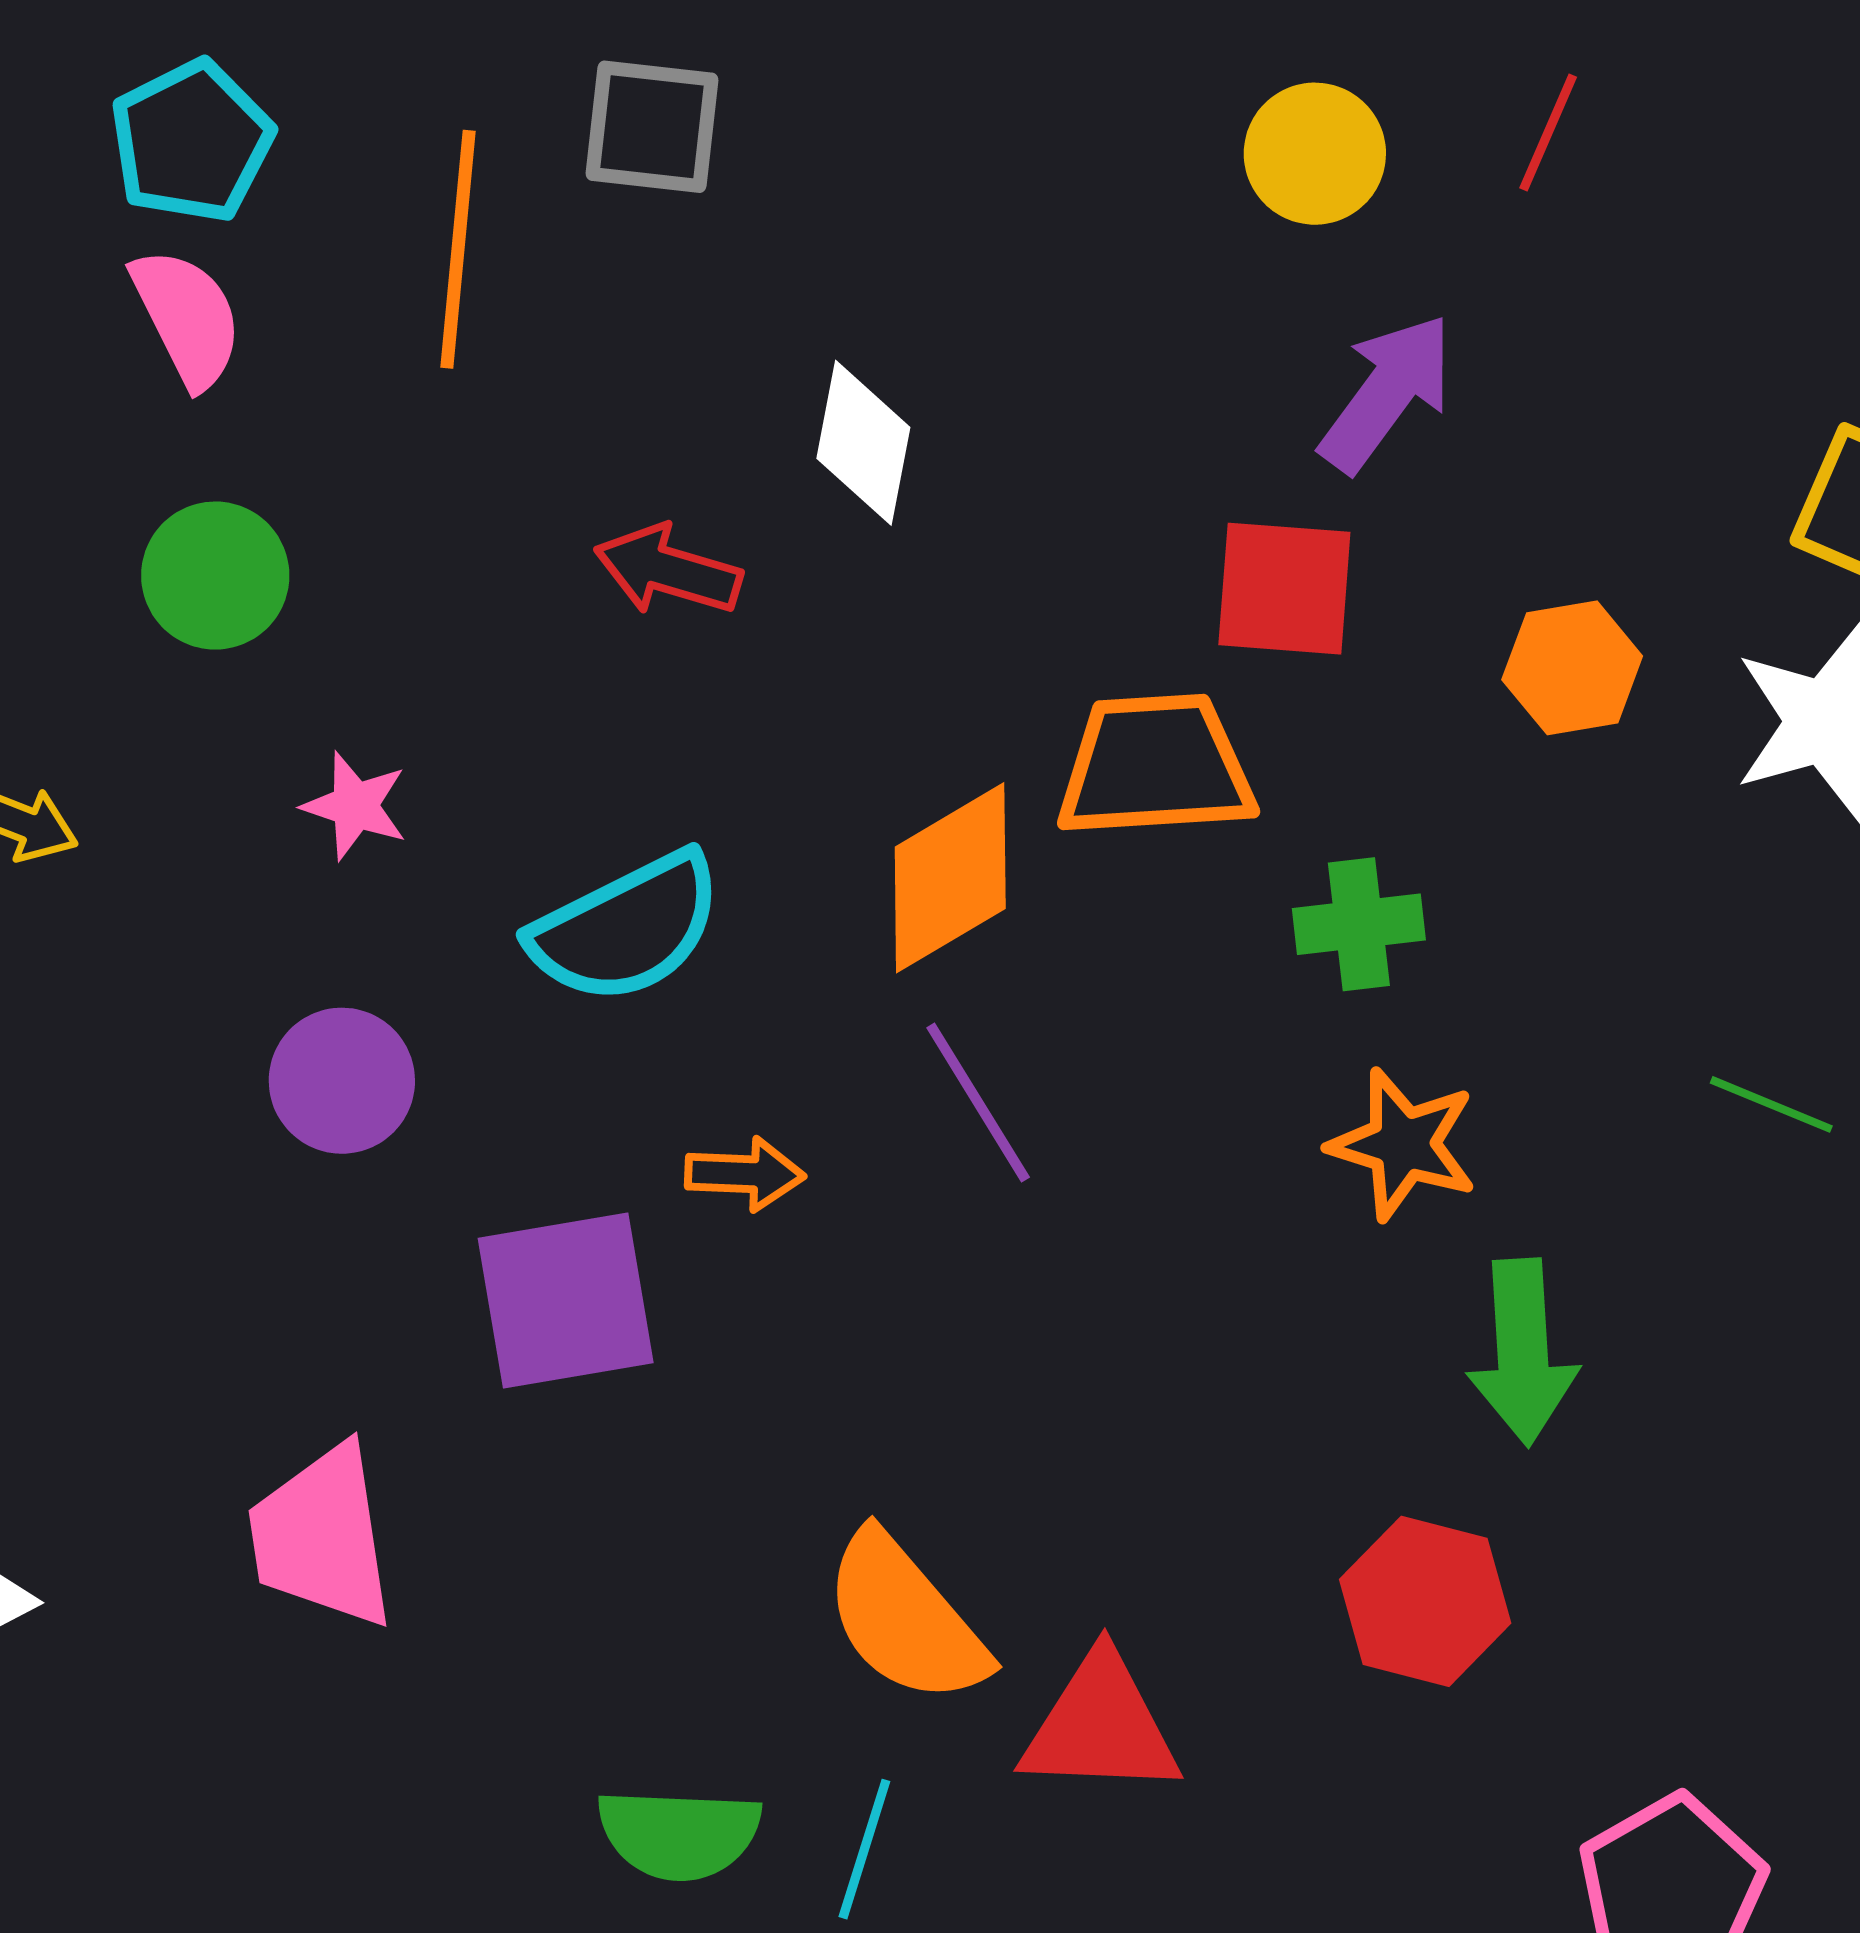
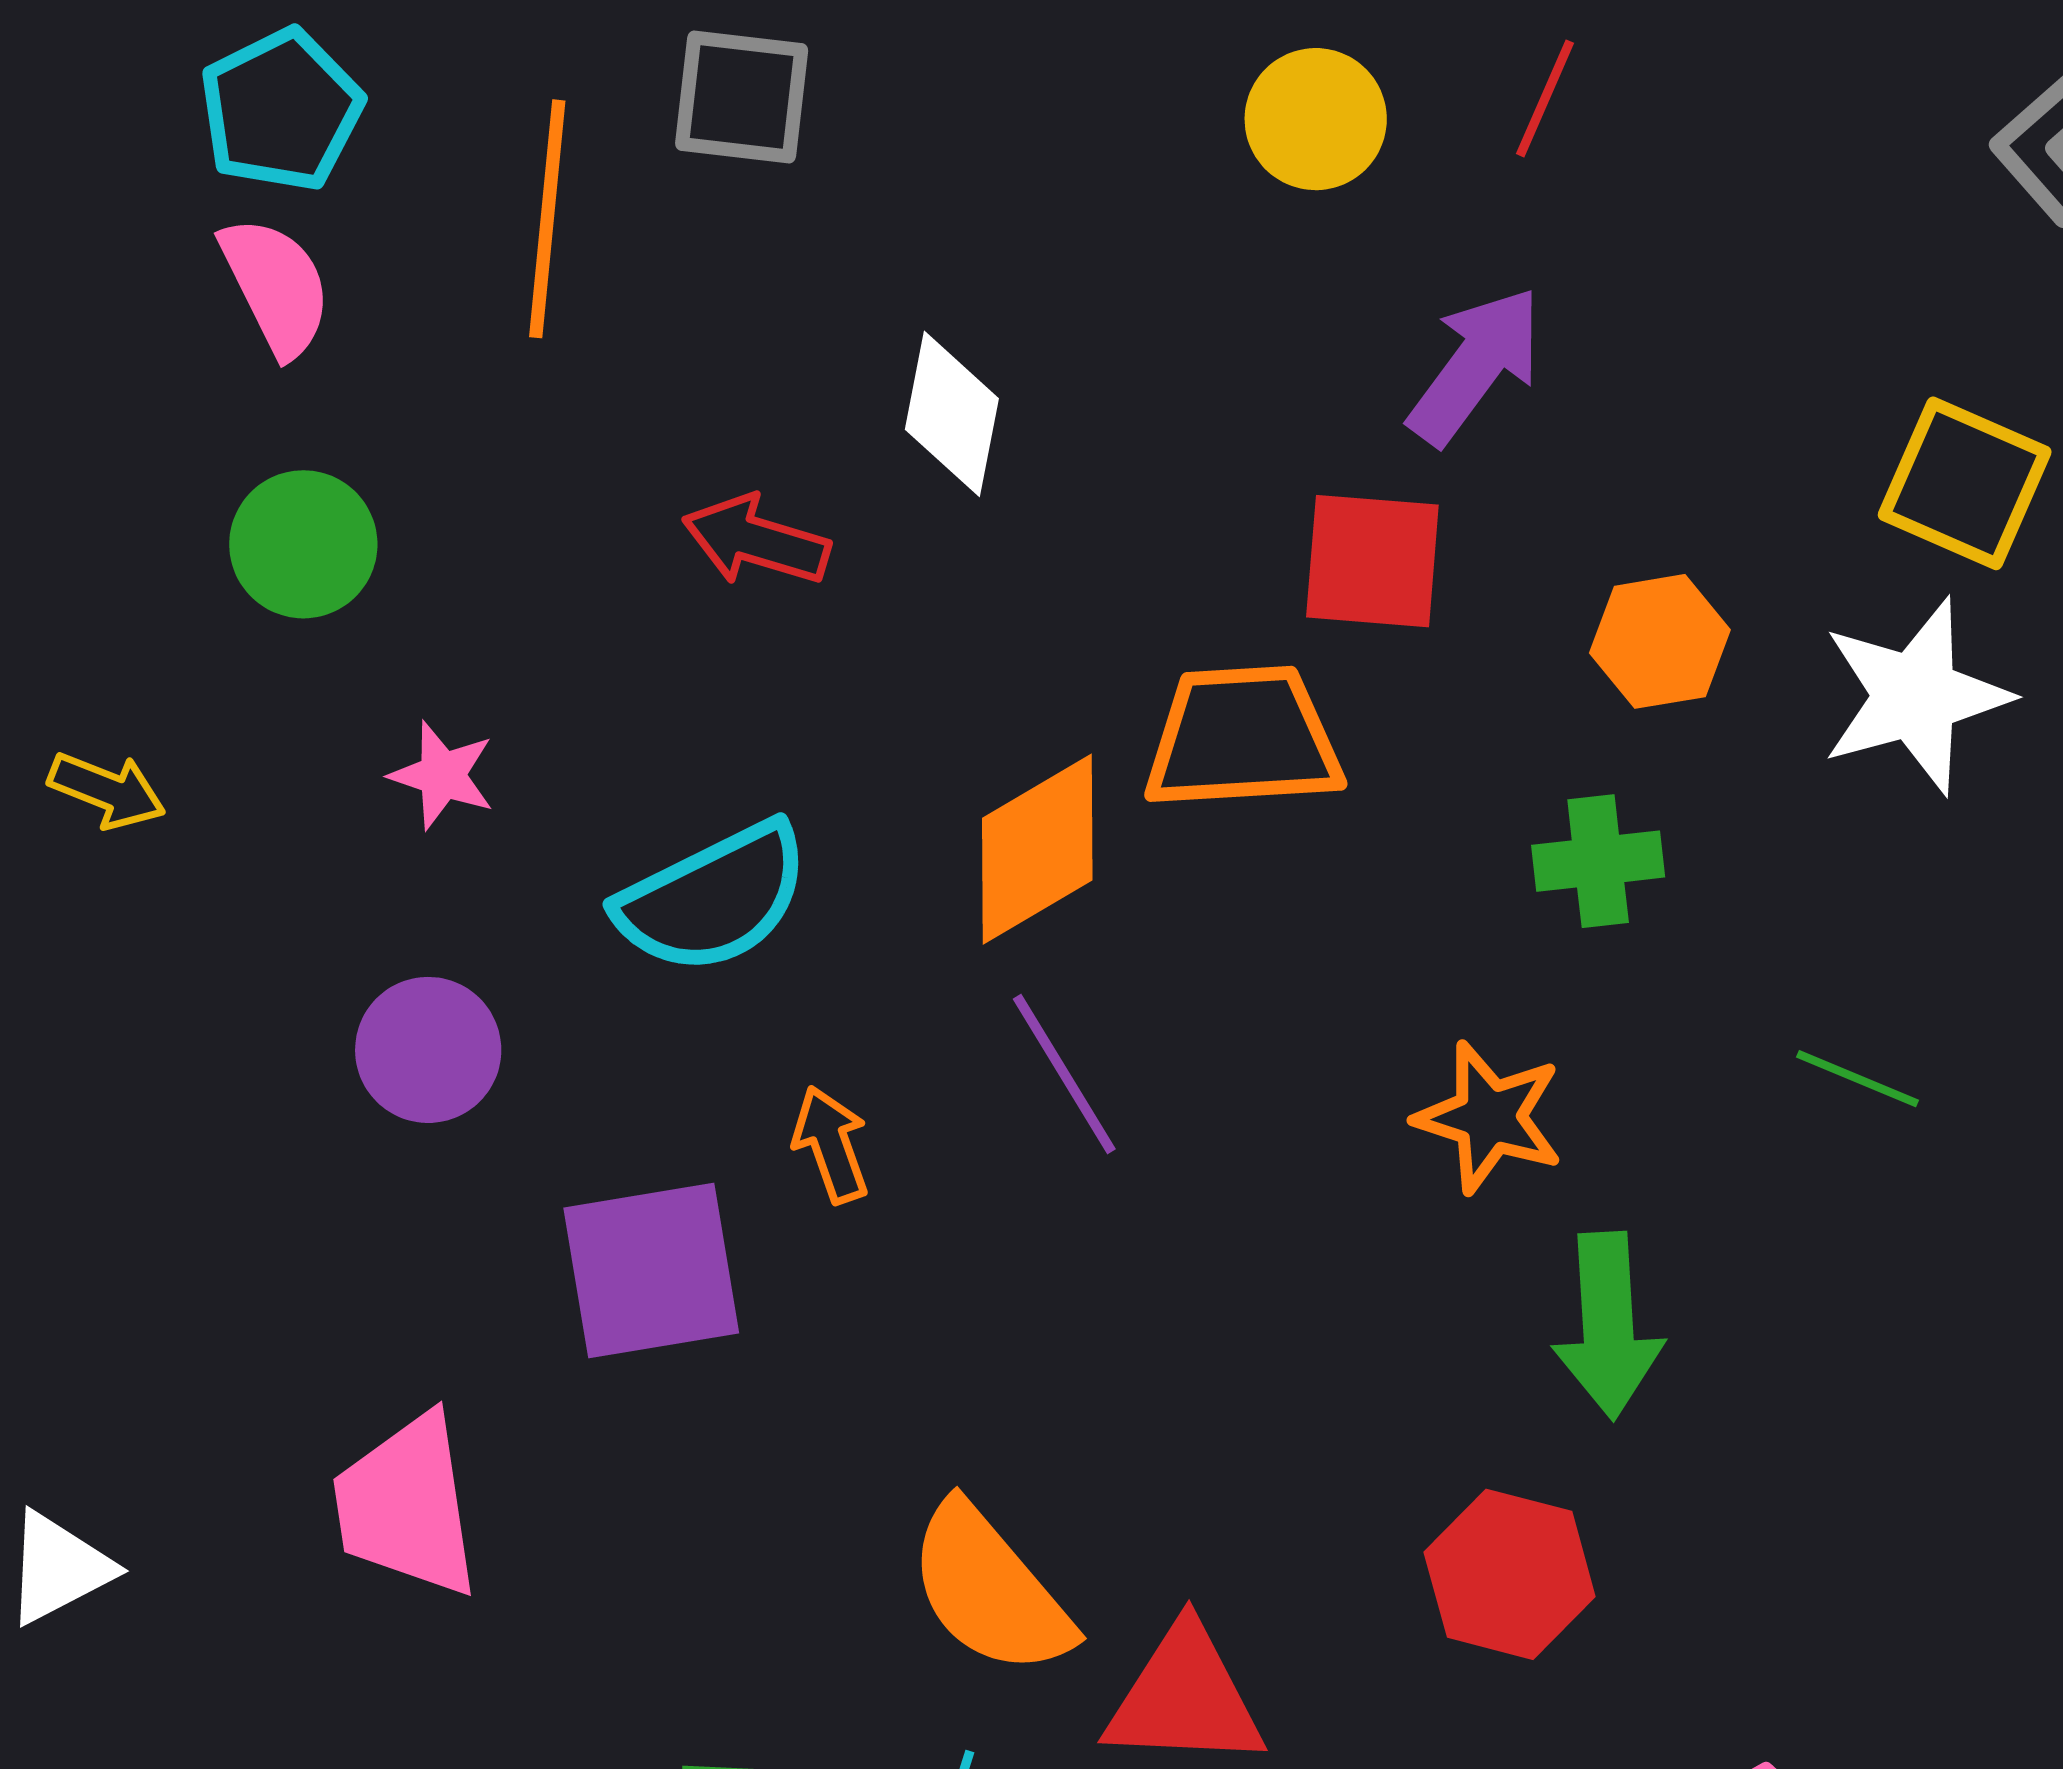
red line: (1548, 132) -> (1545, 98), moved
yellow circle: (1315, 154) -> (1316, 119), moved
green cross: (1359, 924) -> (1598, 861), moved
orange arrow: (745, 1174) -> (831, 1145), turned -112

